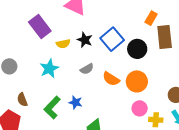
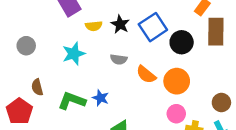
gray semicircle: (87, 69) -> (119, 59), turned 32
green L-shape: (52, 108) -> (72, 101), turned 60

